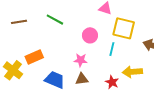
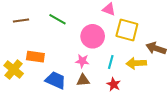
pink circle: (90, 35) -> (93, 36), size x1.5
cyan line: (112, 49) -> (111, 62), moved
orange rectangle: (34, 57) -> (35, 57), turned 30
yellow arrow: (132, 72) -> (136, 63), moved

